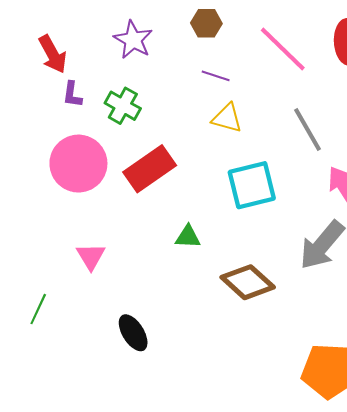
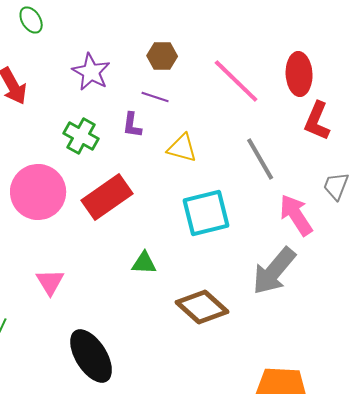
purple line: (216, 76) -> (155, 97), moved
purple L-shape: (72, 94) -> (132, 125), moved
black ellipse: (133, 333) -> (91, 356), size x1.5

